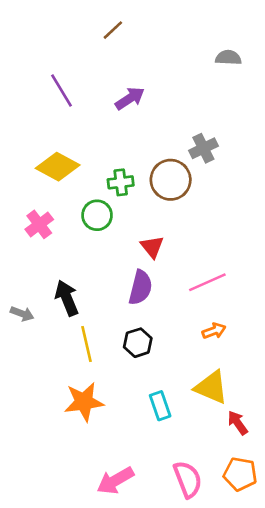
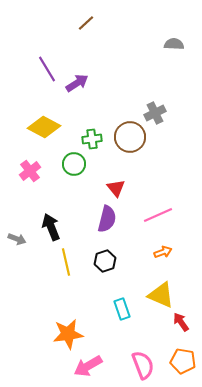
purple arrow: (130, 98) -> (77, 83), moved
orange star: (84, 402) -> (68, 334), moved

